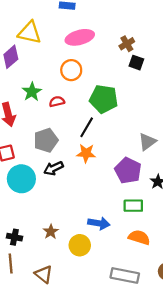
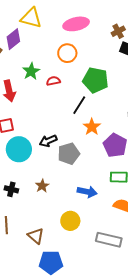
gray pentagon: (46, 140) -> (69, 154), moved
orange star: (86, 153) -> (92, 127), moved, turned 30
brown star: (51, 232) -> (42, 186), moved
black cross: (14, 237) -> (11, 189), moved
yellow circle: (80, 245) -> (70, 221), moved

